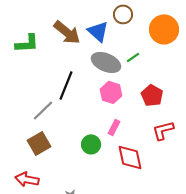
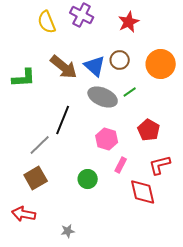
brown circle: (123, 14) -> (120, 60), moved
pink hexagon: (111, 92) -> (107, 139), moved
pink rectangle: (114, 127) -> (121, 165), moved
red diamond: (130, 157) -> (143, 192), moved

